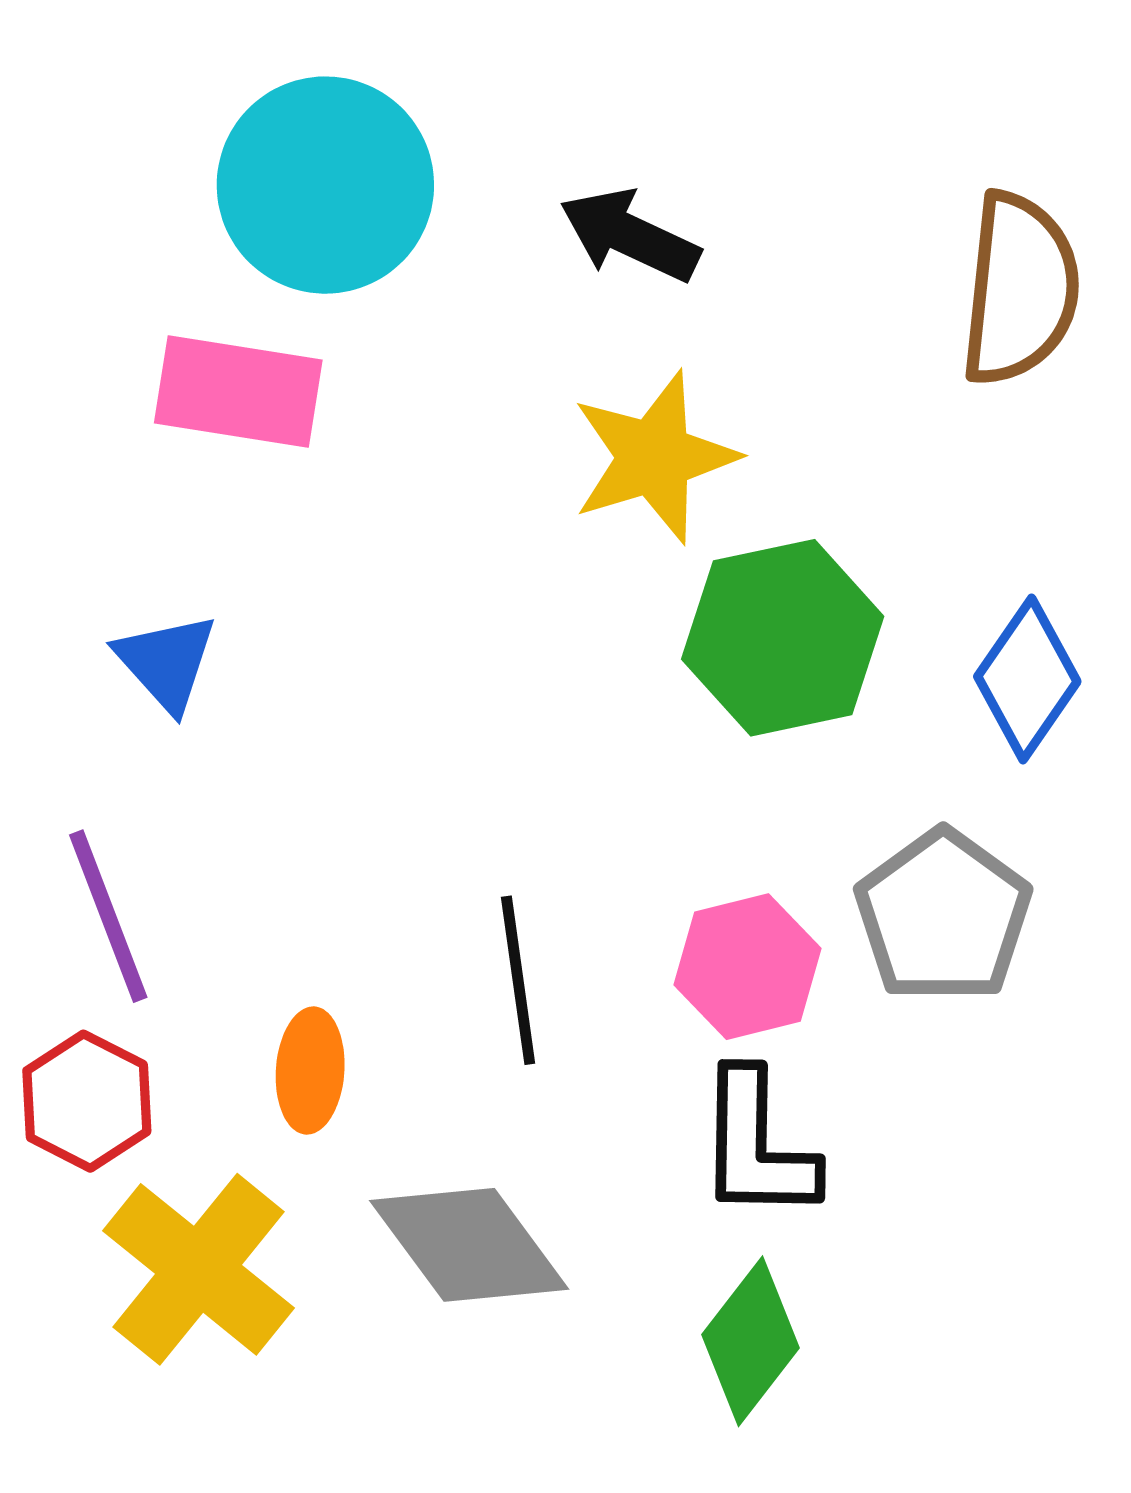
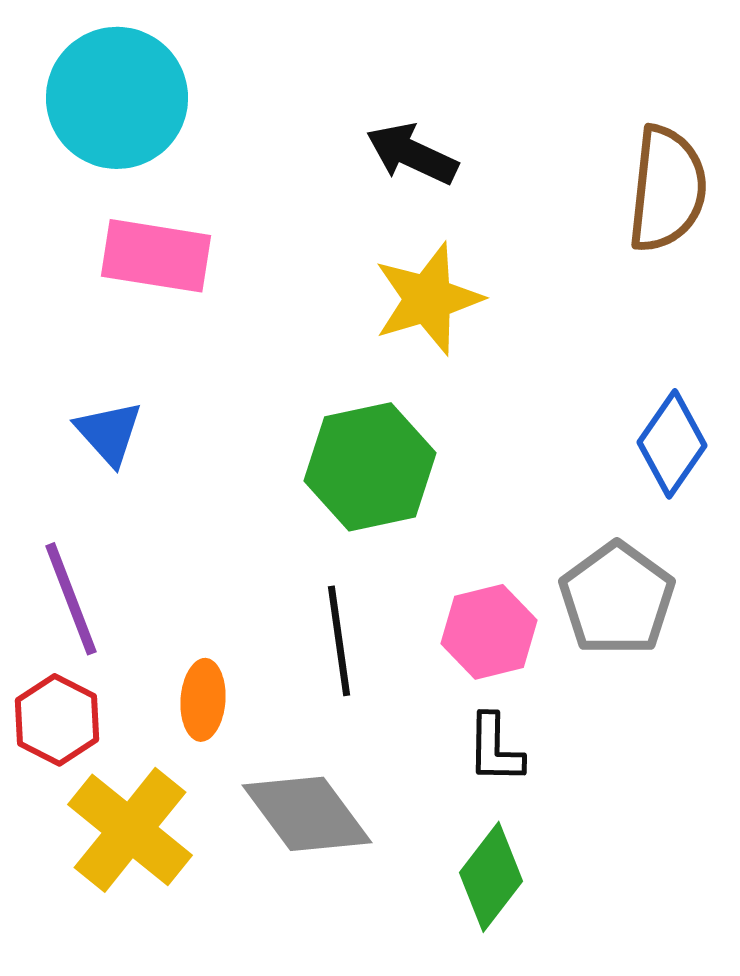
cyan circle: (325, 185) -> (117, 98), moved
green hexagon: (783, 638) -> (370, 467), moved
black L-shape: (757, 1145) -> (495, 749), size x0.7

